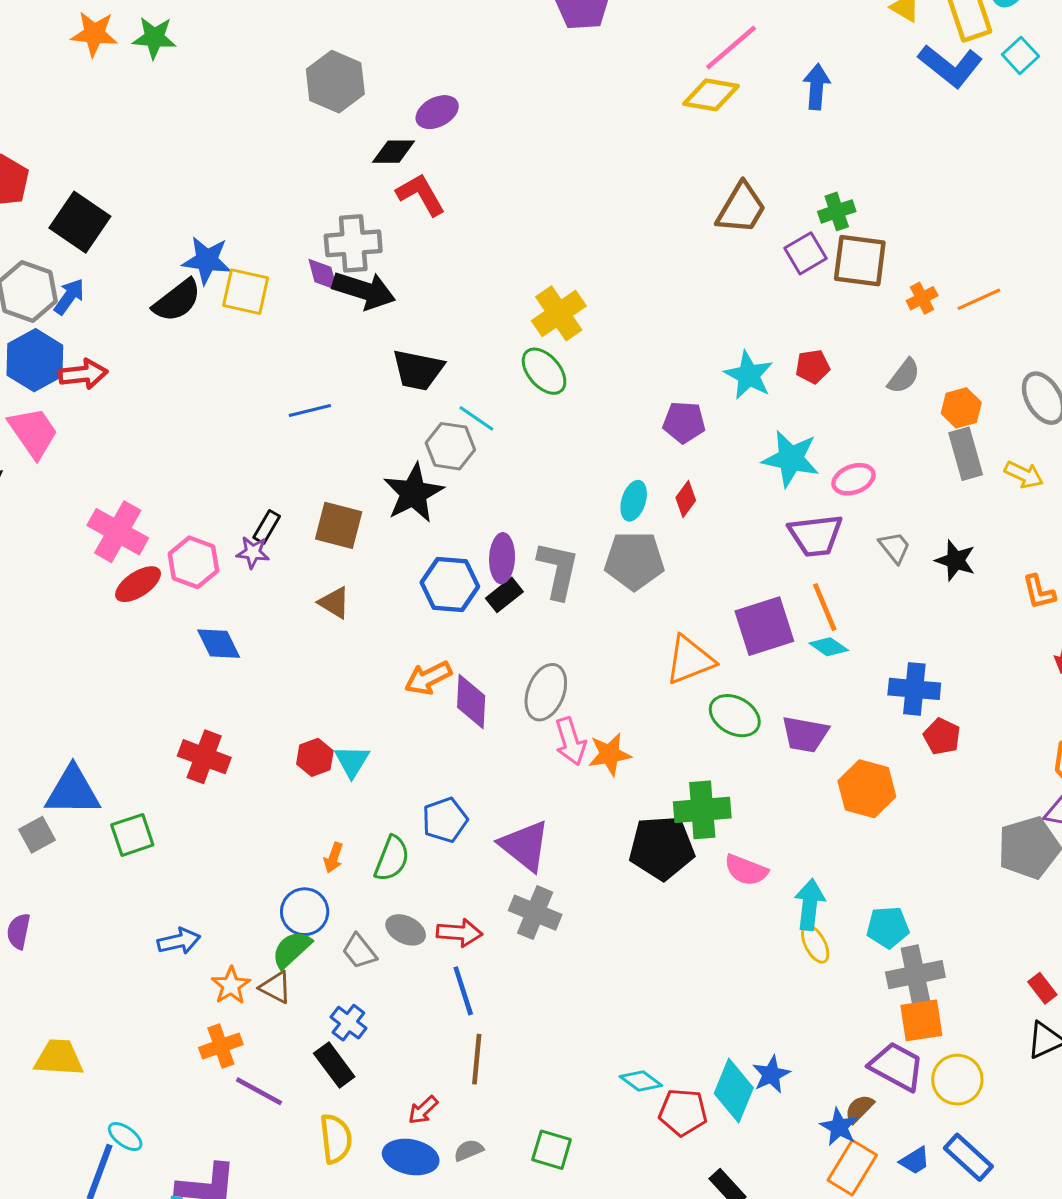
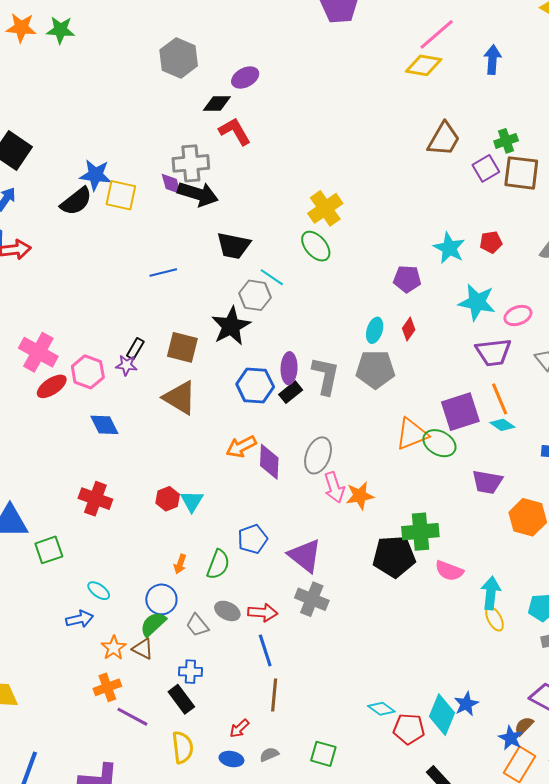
brown triangle: (334, 603) -> (180, 398), size x1.6
green ellipse: (735, 716) -> (439, 443), moved
blue cross: (348, 1023) -> (190, 672), turned -35
cyan ellipse: (125, 1137) -> (99, 591), moved
blue ellipse: (411, 1157) -> (231, 759), size x0.7

